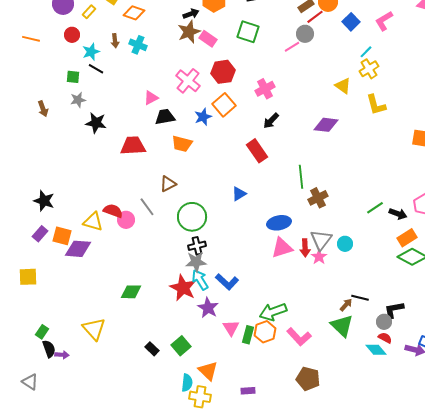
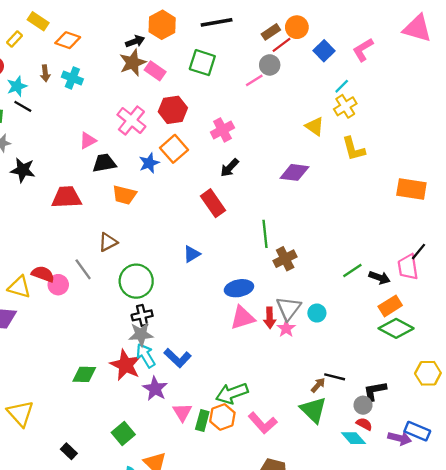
green diamond: (131, 292) -> (84, 374), moved
black rectangle: (152, 349) -> (69, 451), moved

